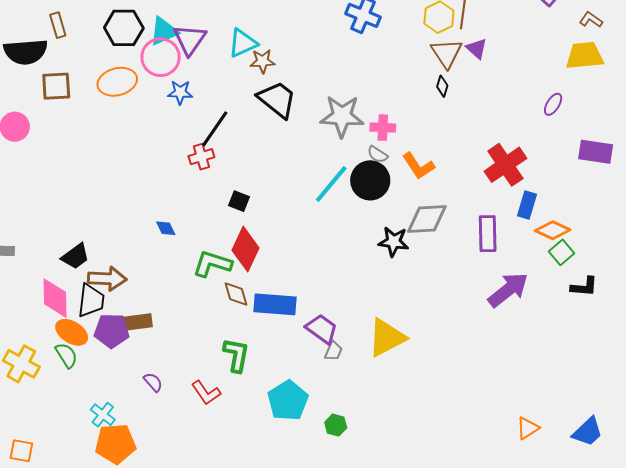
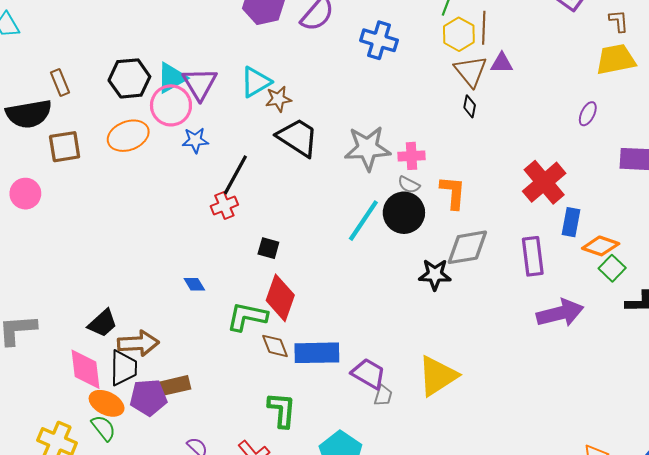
brown L-shape: (591, 20) -> (619, 21), turned 55
purple triangle: (477, 49) -> (502, 63), turned -35
orange L-shape: (418, 166) -> (453, 192), turned -136
purple arrow: (508, 290) -> (560, 313), turned 30

